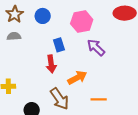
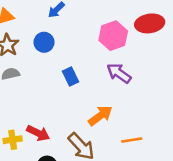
pink hexagon: (82, 22) -> (113, 36), moved
red arrow: (51, 64) -> (38, 133), moved, turned -48

